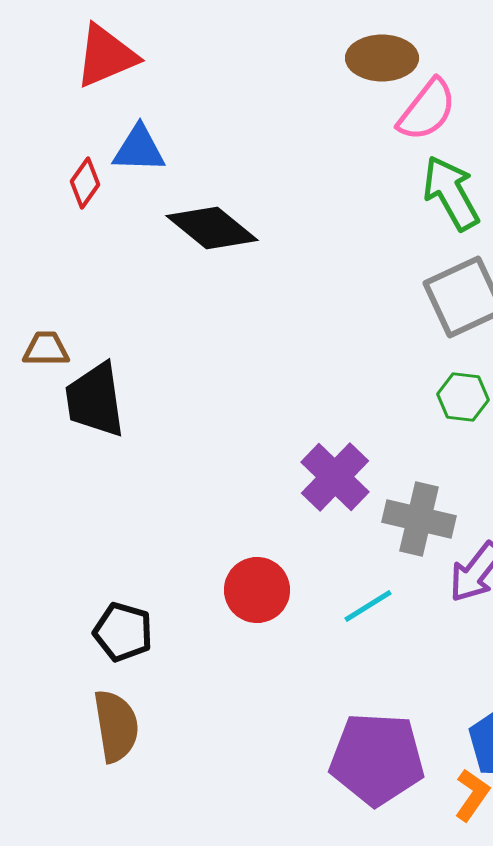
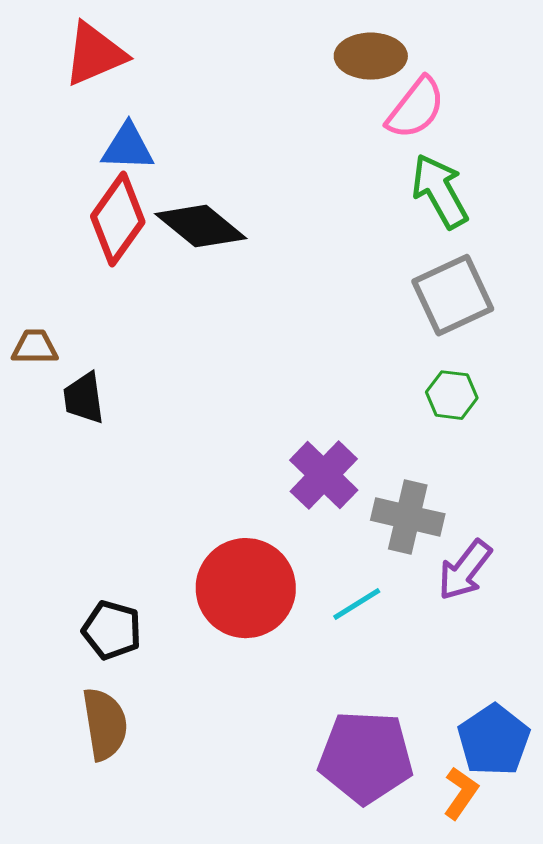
red diamond: (85, 183) -> (118, 219), moved, size x1.8
black trapezoid: (95, 400) -> (84, 398), size x0.7
red circle: (257, 590) -> (246, 588), size x1.5

